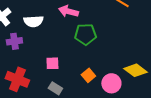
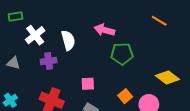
white semicircle: (33, 21) -> (68, 40), turned -102
yellow diamond: (135, 70) -> (167, 78), moved

